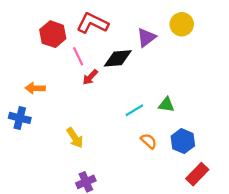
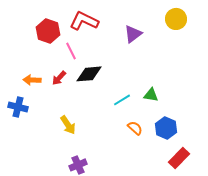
yellow circle: (182, 24) -> (176, 19), moved
black diamond: (118, 58) -> (89, 74), moved
red arrow: (90, 77) -> (59, 78), moved

